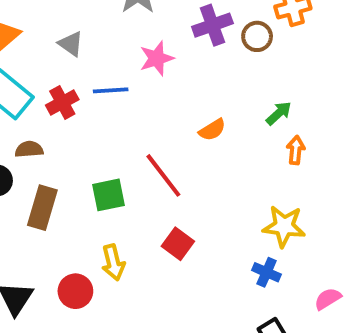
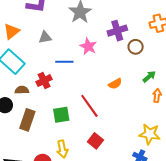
brown circle: (257, 36) -> (136, 47), moved
gray triangle: (71, 44) -> (45, 37), turned -48
pink star: (157, 58) -> (88, 46), turned -30
red cross: (62, 102) -> (44, 81), moved

